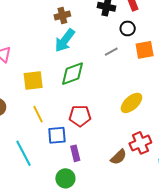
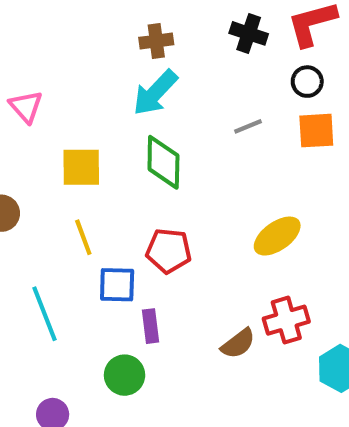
black circle: (128, 28) -> (307, 82), moved
green diamond: (73, 74) -> (163, 162), turned -76

